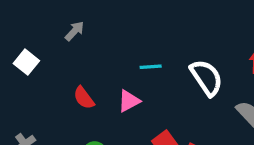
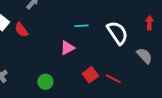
red semicircle: (84, 98) -> (21, 30), moved

